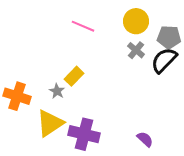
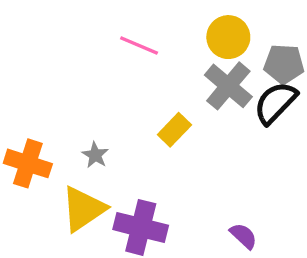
gray cross: (136, 50) -> (228, 86), size x1.6
yellow rectangle: (74, 76) -> (174, 130), moved

